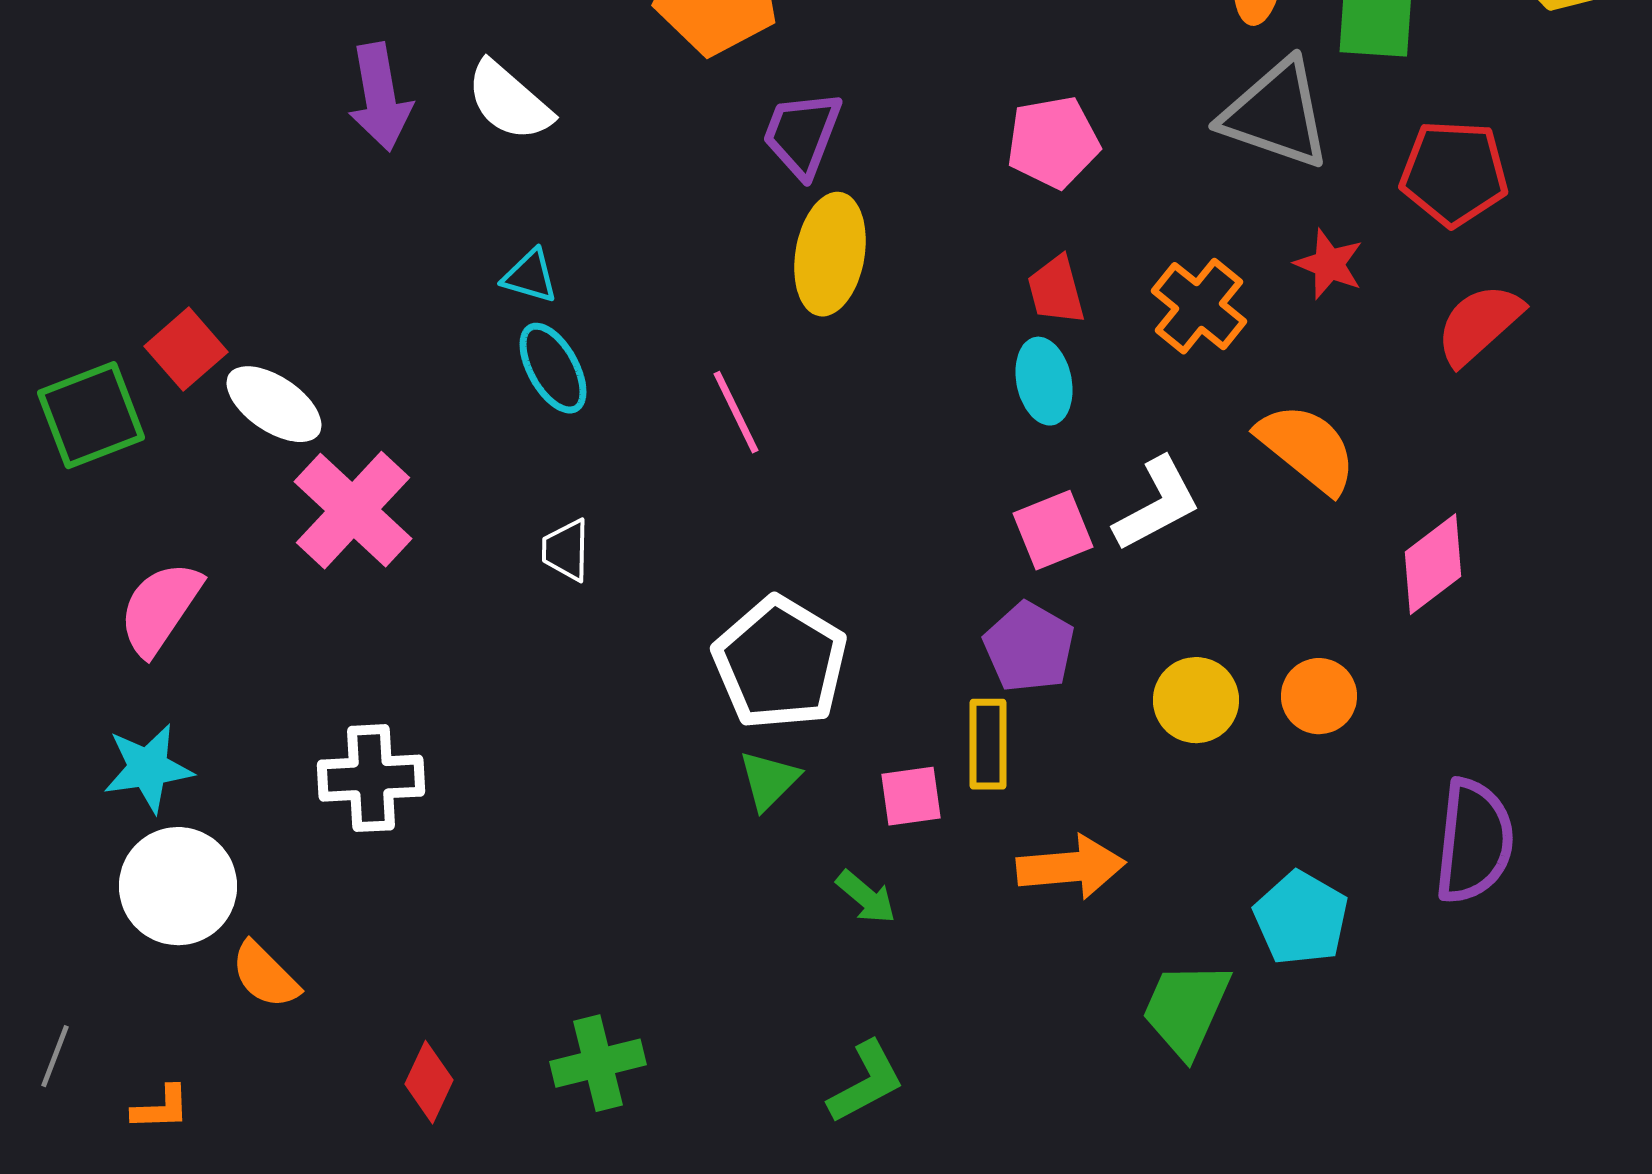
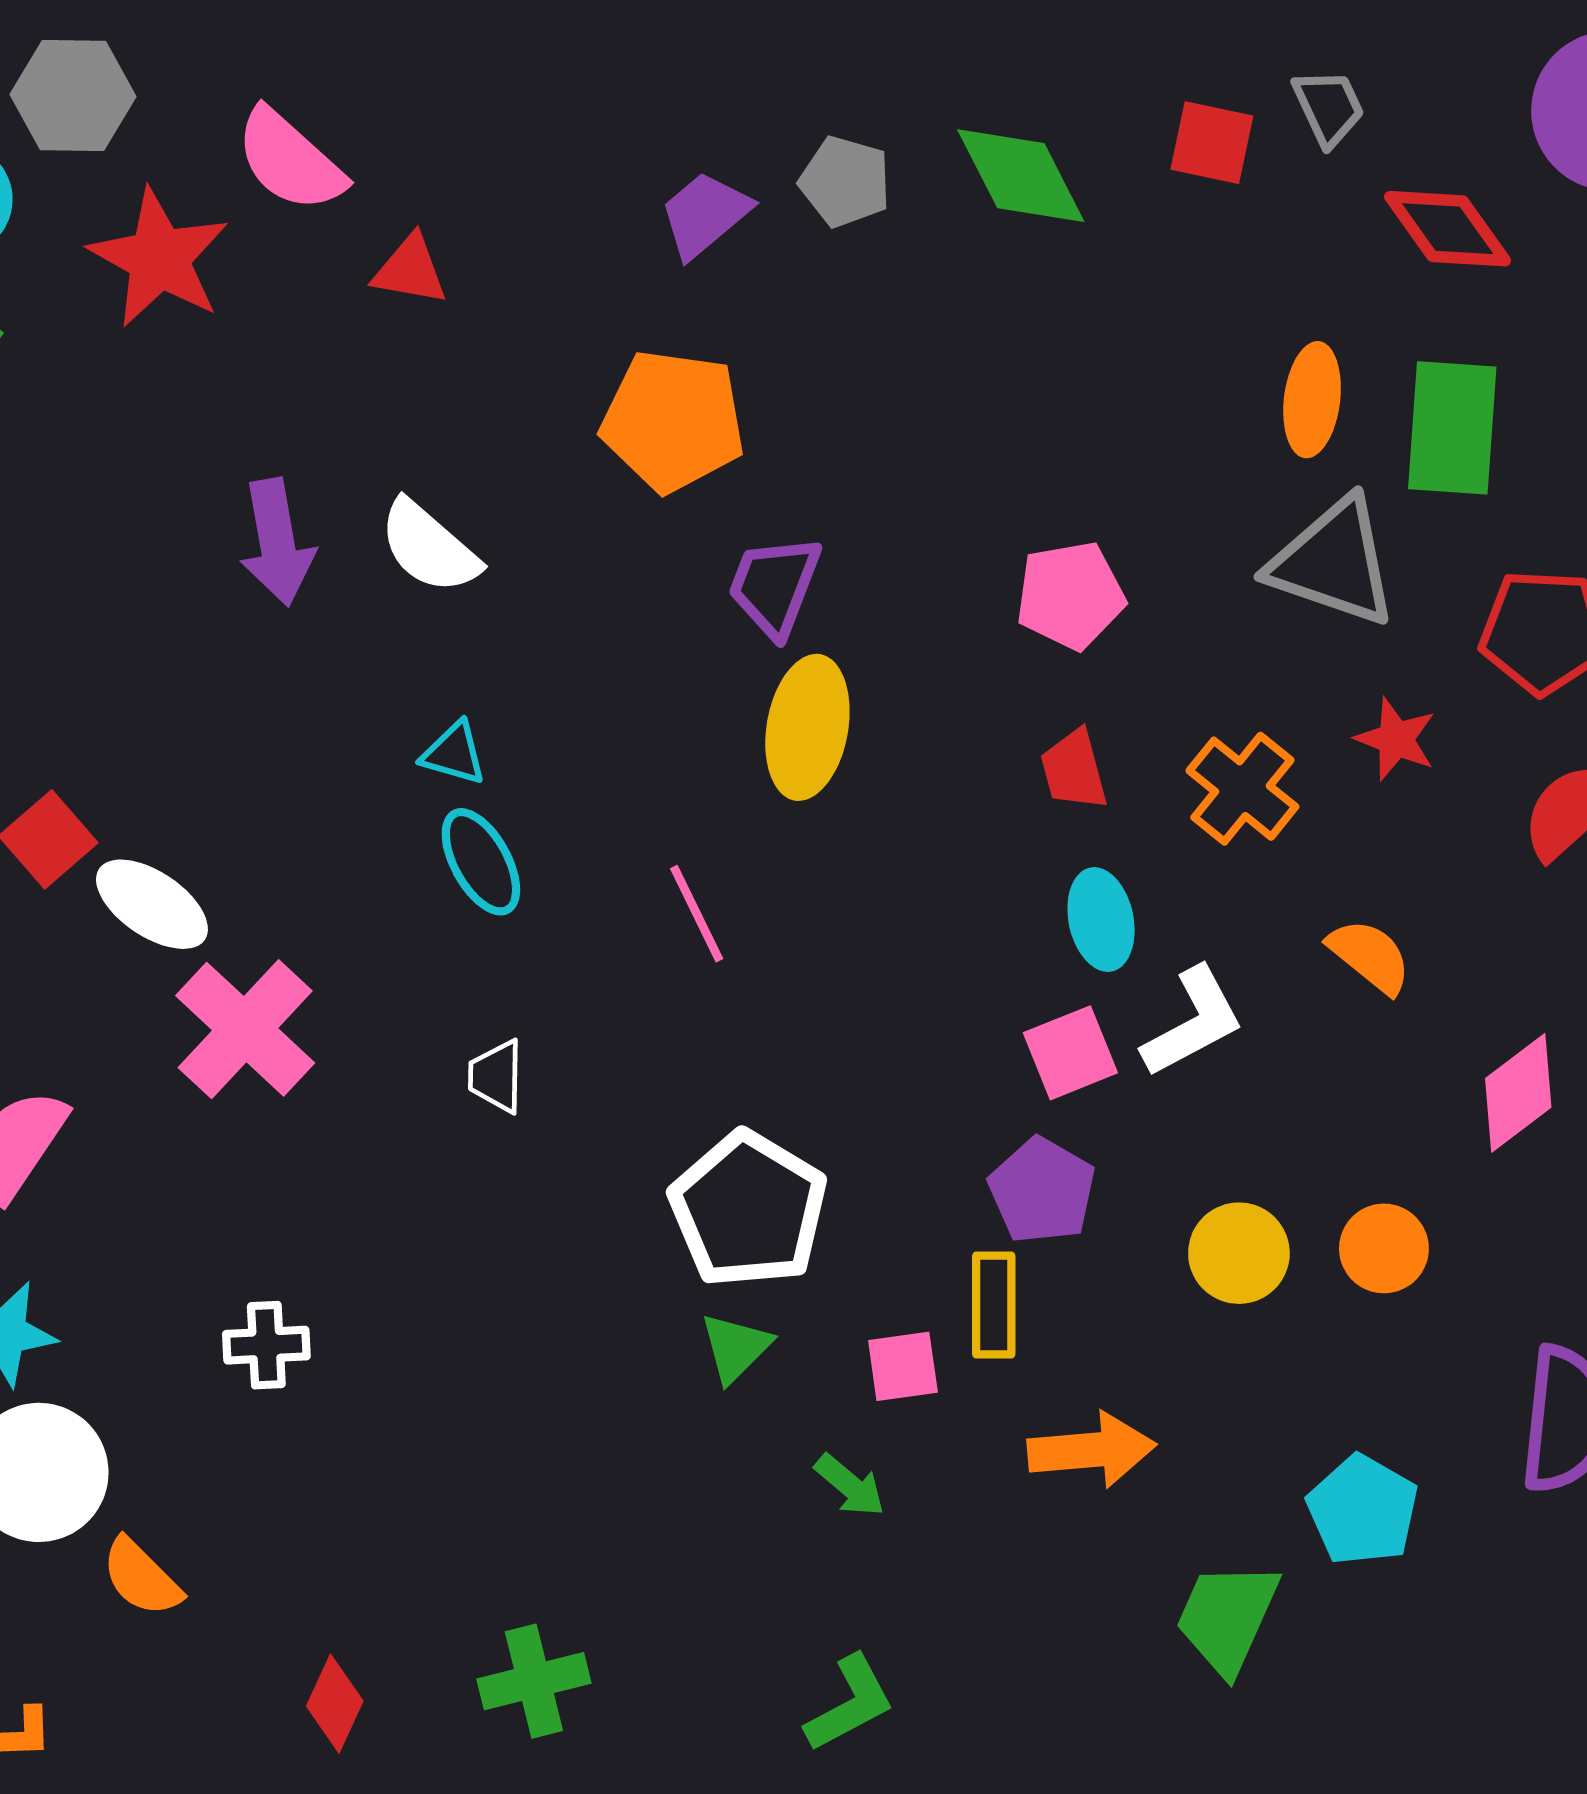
cyan ellipse: (1044, 381) -> (1101, 920), moved
orange semicircle: (1307, 448) -> (1370, 956), size x0.7
white cross: (371, 778) -> (266, 1345), size x0.7

